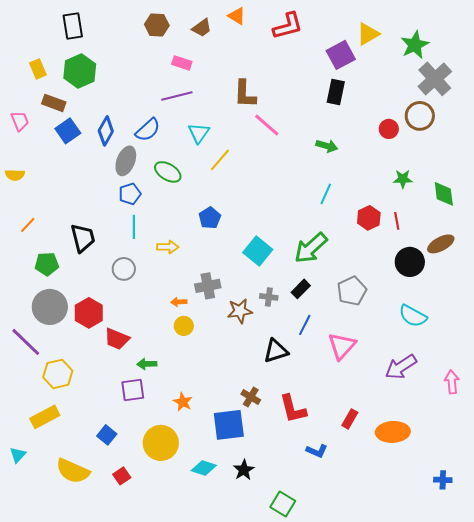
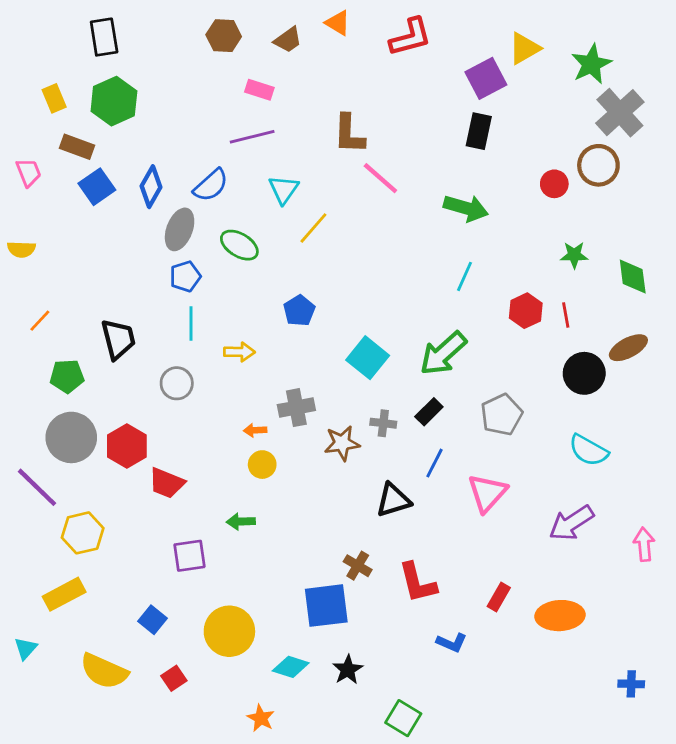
green arrow: (327, 146) -> (466, 208), size x1.4
green arrow: (147, 364) -> (241, 522), moved
orange star: (183, 402) -> (261, 718), moved

